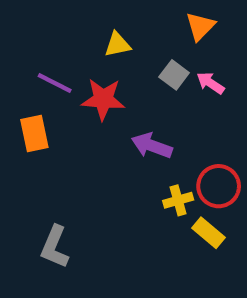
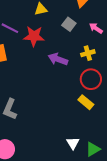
pink arrow: (210, 83) -> (96, 28), moved
yellow cross: (178, 200) -> (88, 53), moved

